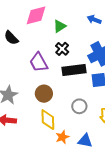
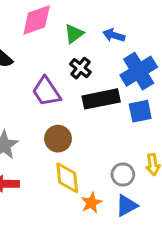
blue arrow: (94, 20) -> (114, 35), moved
gray circle: (79, 106) -> (123, 174), moved
blue triangle: (85, 141) -> (127, 206), turned -35

